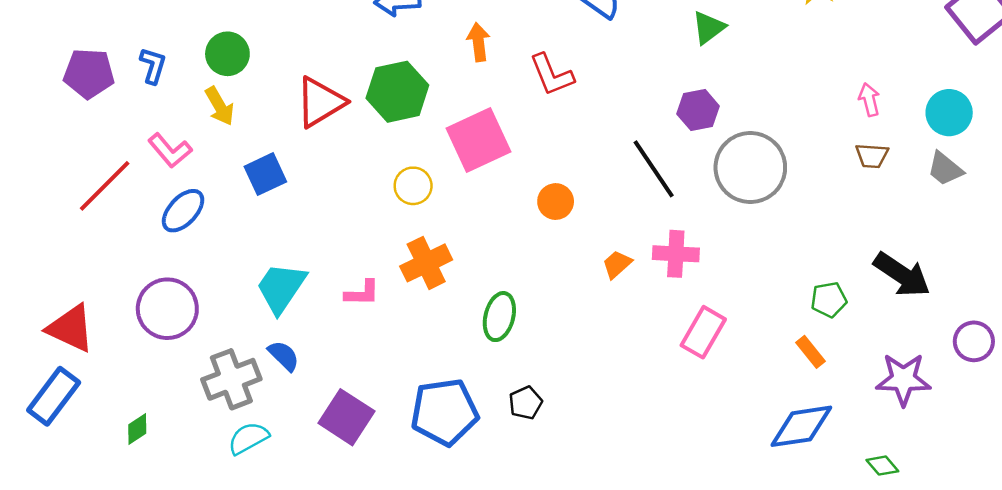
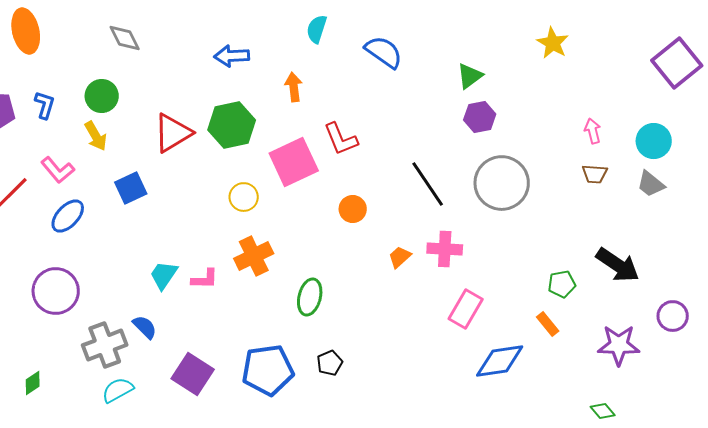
red L-shape: (552, 75) -> (341, 139), moved
purple hexagon: (698, 110) -> (480, 117), moved
cyan trapezoid: (281, 288) -> (164, 275), moved, size x0.7
blue diamond: (801, 426) -> (500, 361), moved

